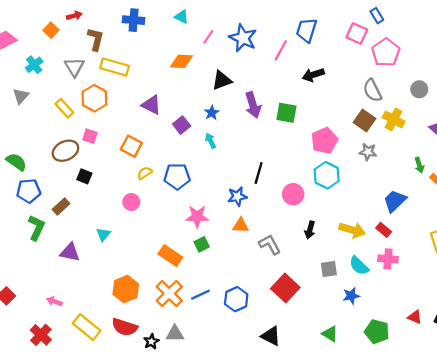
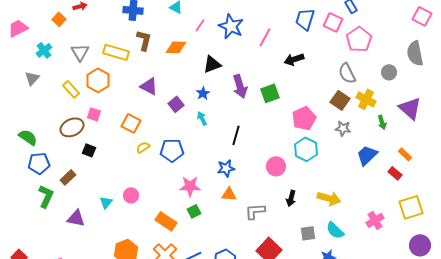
blue trapezoid: (307, 30) -> (305, 19), moved
brown L-shape: (96, 39) -> (144, 40), moved
green square: (286, 113) -> (270, 93), turned -30
green arrow: (419, 165) -> (382, 122), moved
black line: (259, 173) -> (236, 135), moved
blue trapezoid: (395, 201) -> (367, 155), moved
pink circle: (131, 202) -> (131, 195), moved
red rectangle: (384, 230) -> (395, 173), moved
gray L-shape: (270, 244) -> (255, 211), turned -65
pink cross: (388, 259) -> (375, 220), moved, turned -36

